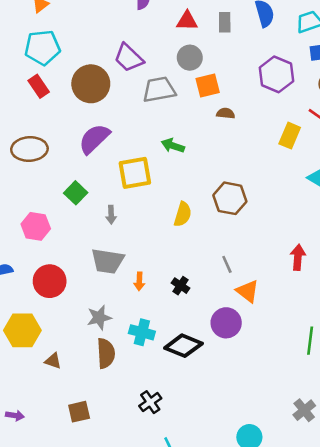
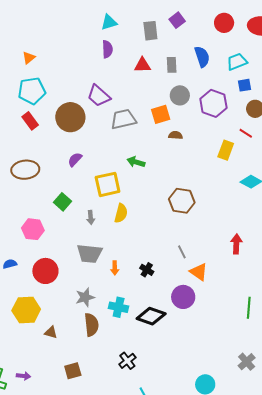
gray circle: (190, 58) -> (180, 95), moved
purple semicircle: (94, 139) -> (75, 160), size x0.6
yellow semicircle: (183, 214) -> (121, 213), moved

